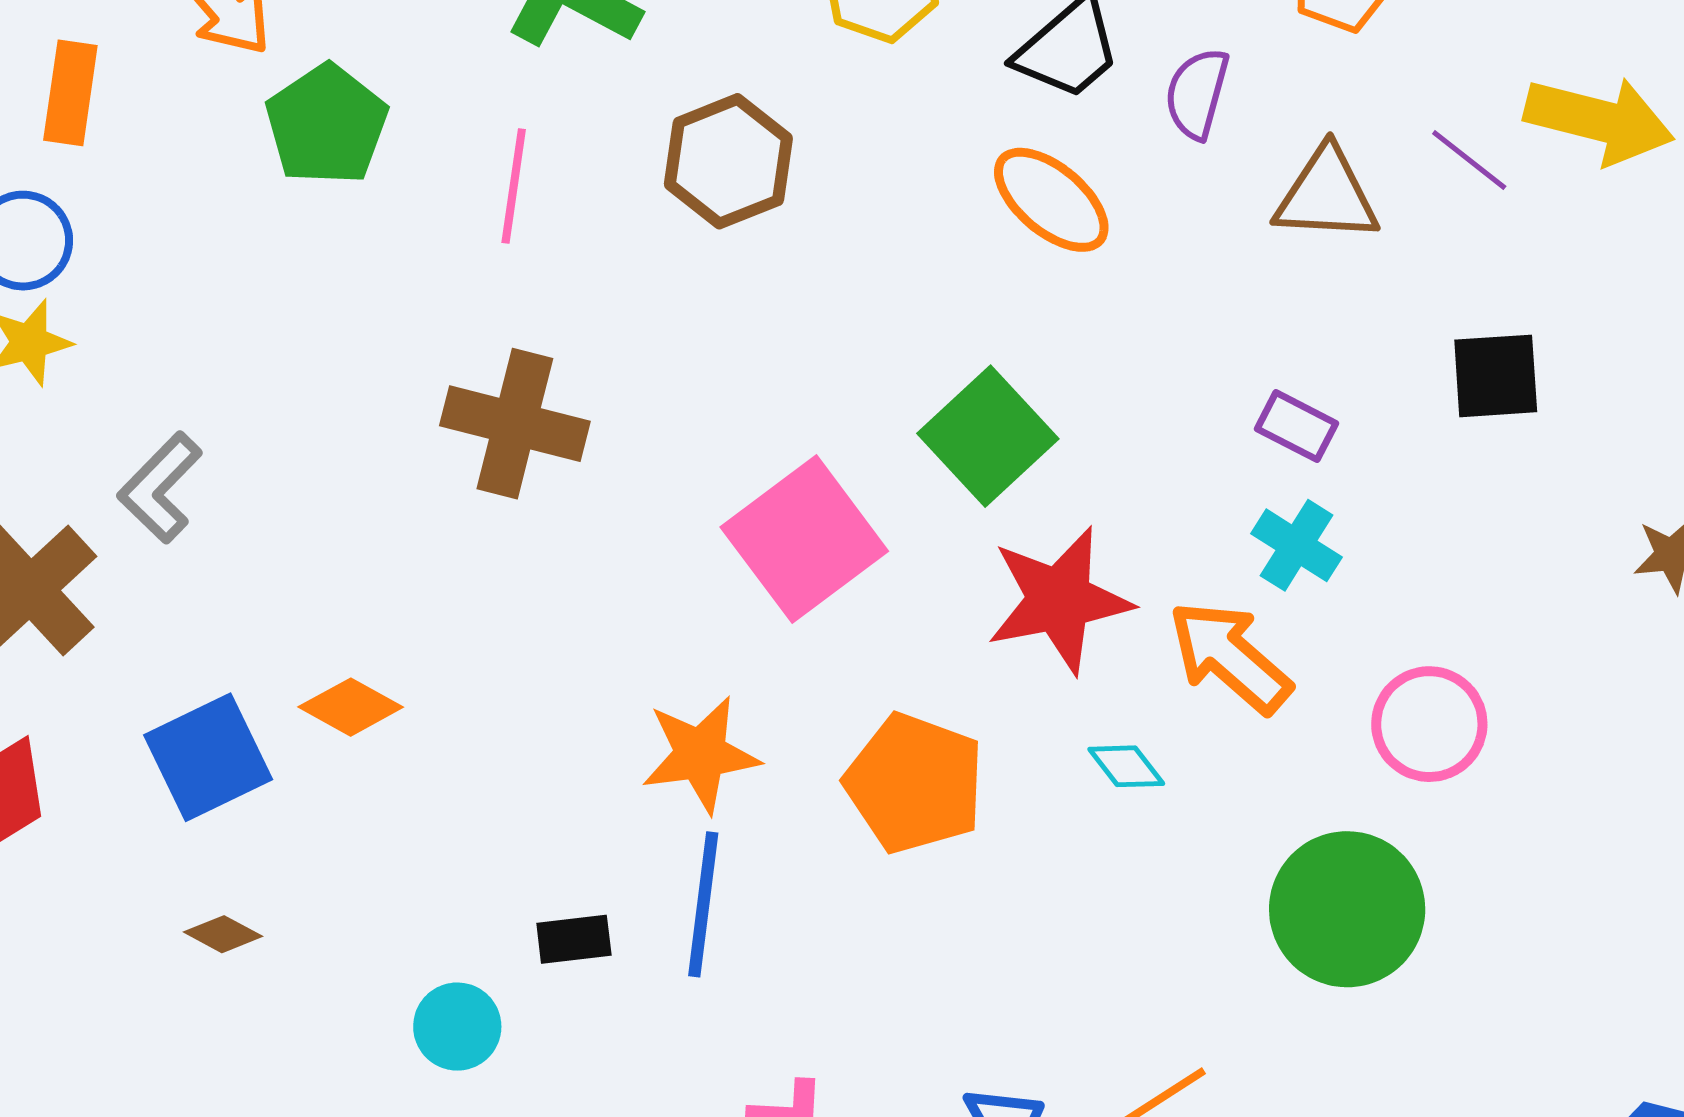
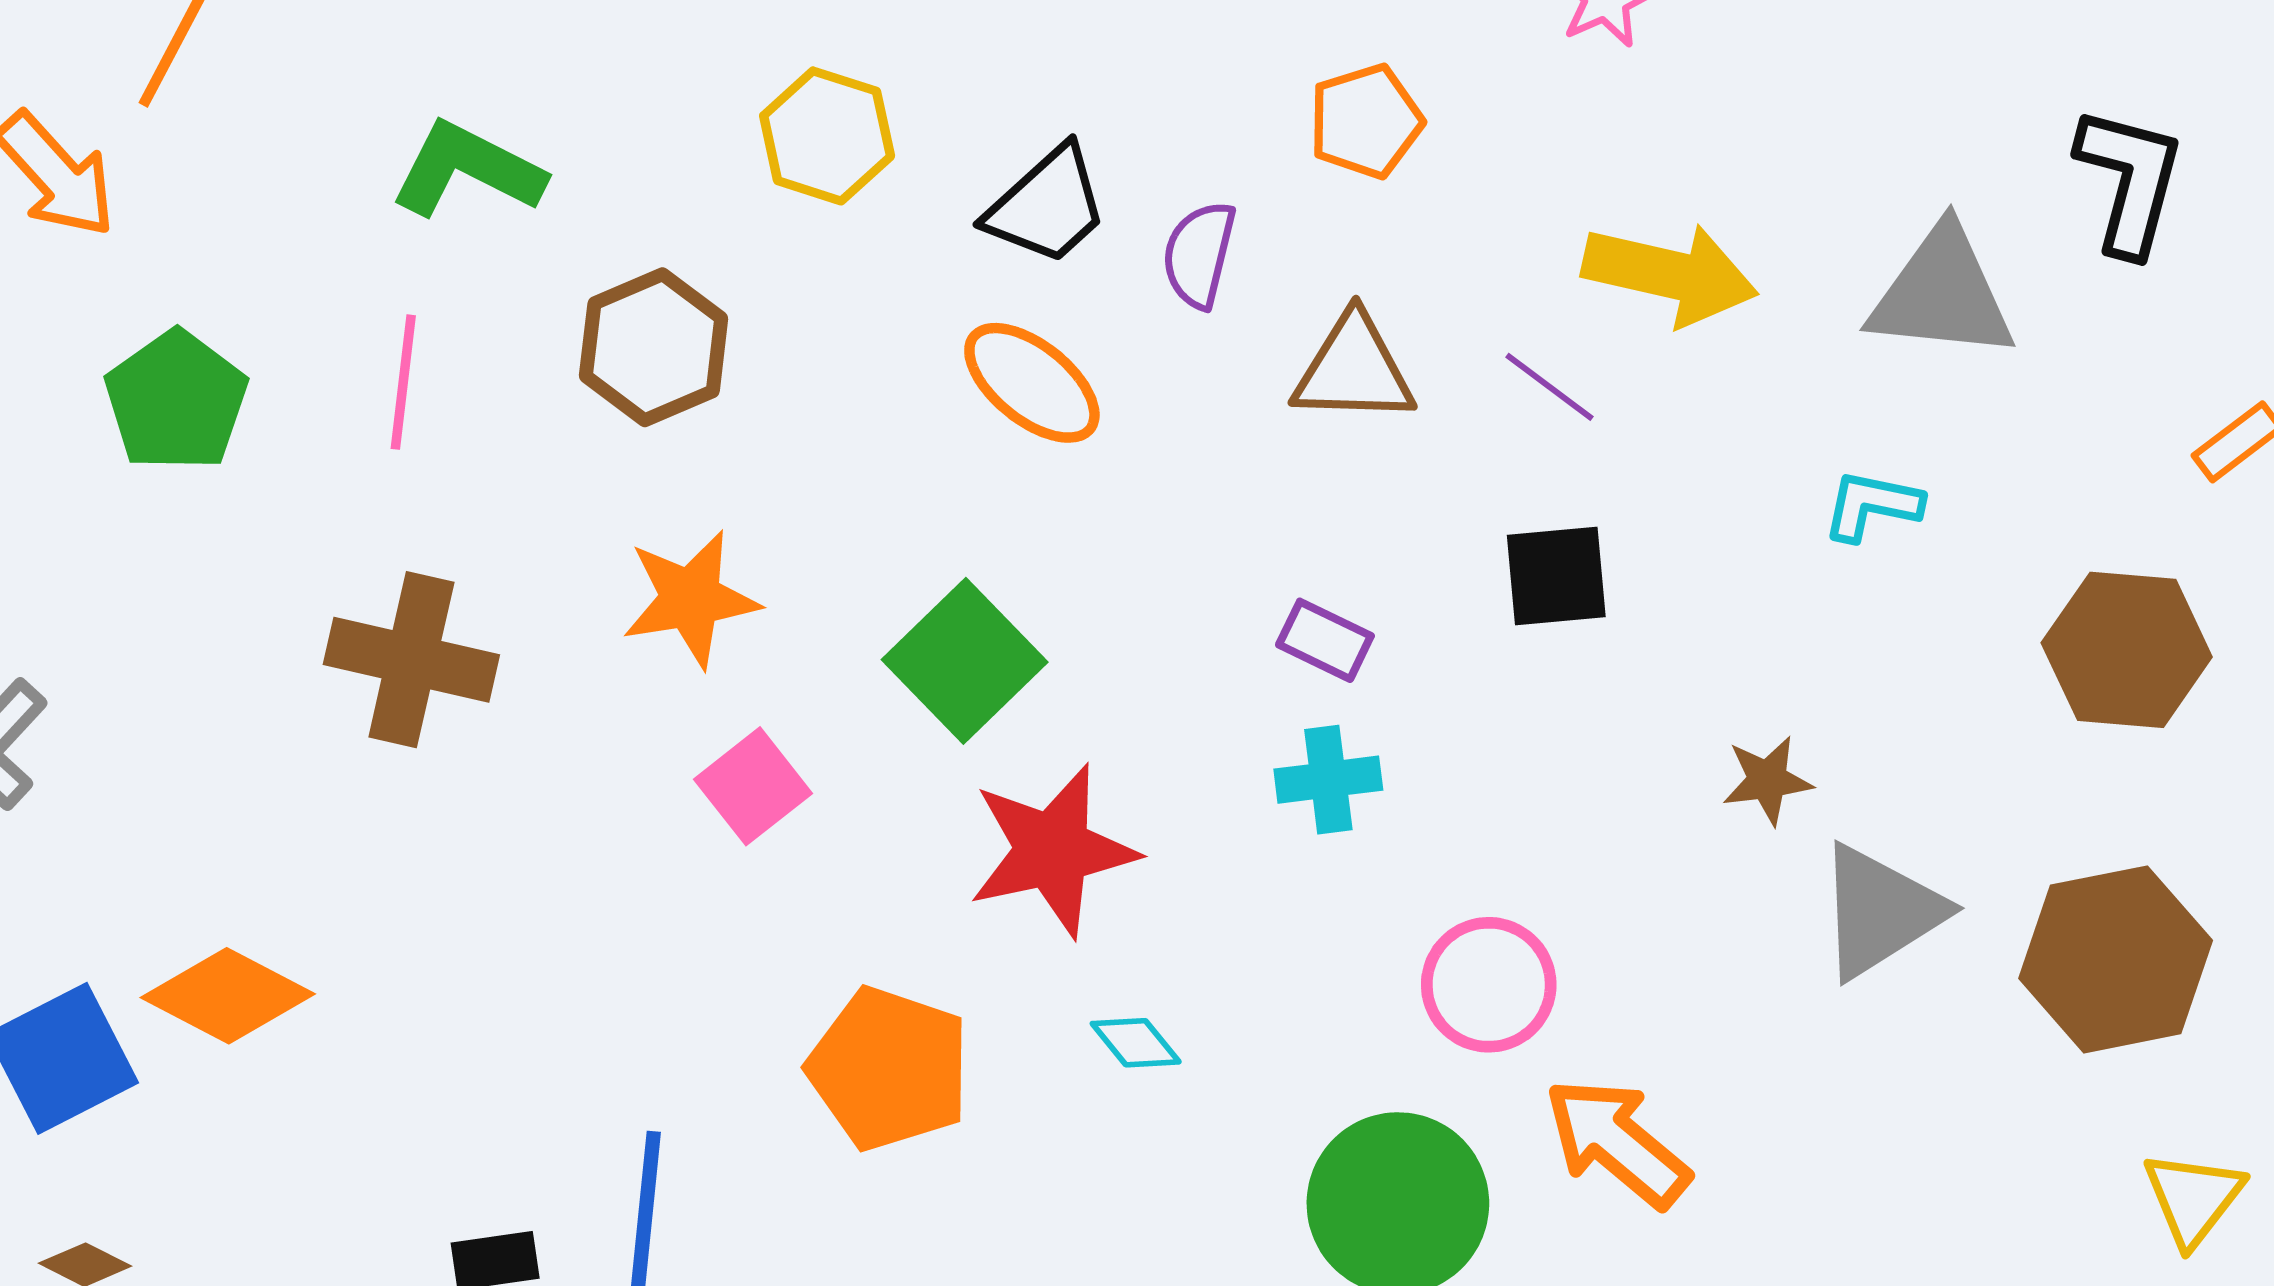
green pentagon: (327, 125) -> (176, 401), moved
purple line: (1469, 160) -> (1549, 387), moved
pink square: (804, 539) -> (753, 786), size x0.6
cyan cross: (1296, 545) -> (1328, 780), turned -38
orange arrow: (1230, 657) -> (1617, 1143), moved
orange diamond: (351, 707) -> (228, 996), size x1.4
orange star: (701, 754) -> (691, 599), moved

